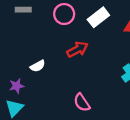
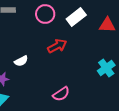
pink semicircle: (82, 102) -> (61, 94), turned -90

